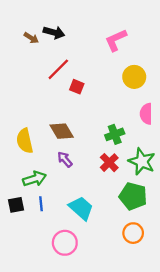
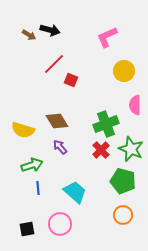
green cross: (115, 134) -> (106, 124), size x1.4
yellow semicircle: (25, 141) -> (23, 130), turned -60
black square: (16, 205) -> (27, 229), moved

